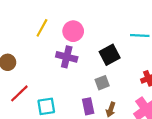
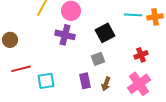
red line: (19, 93) -> (21, 69), turned 30

